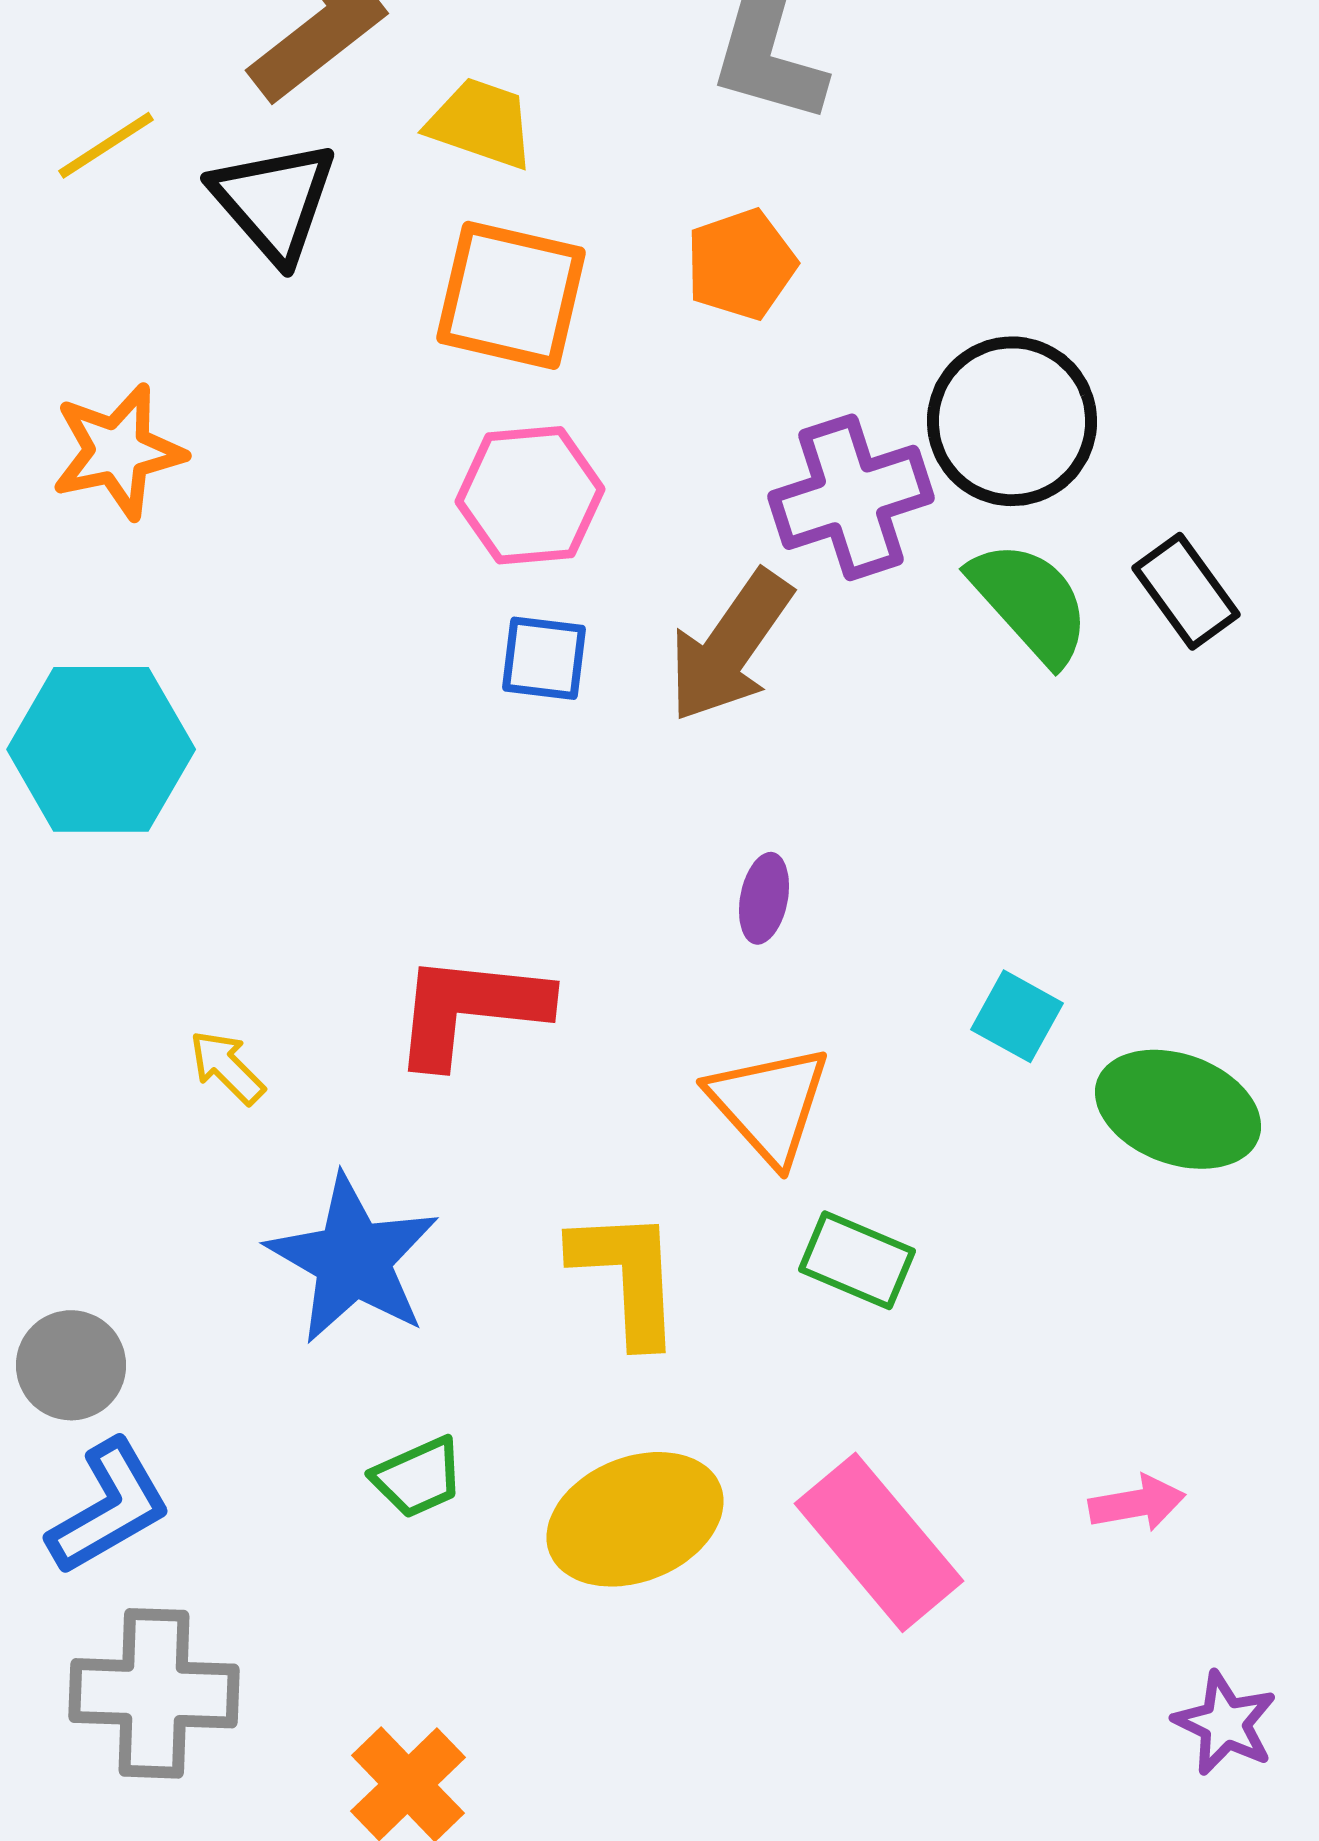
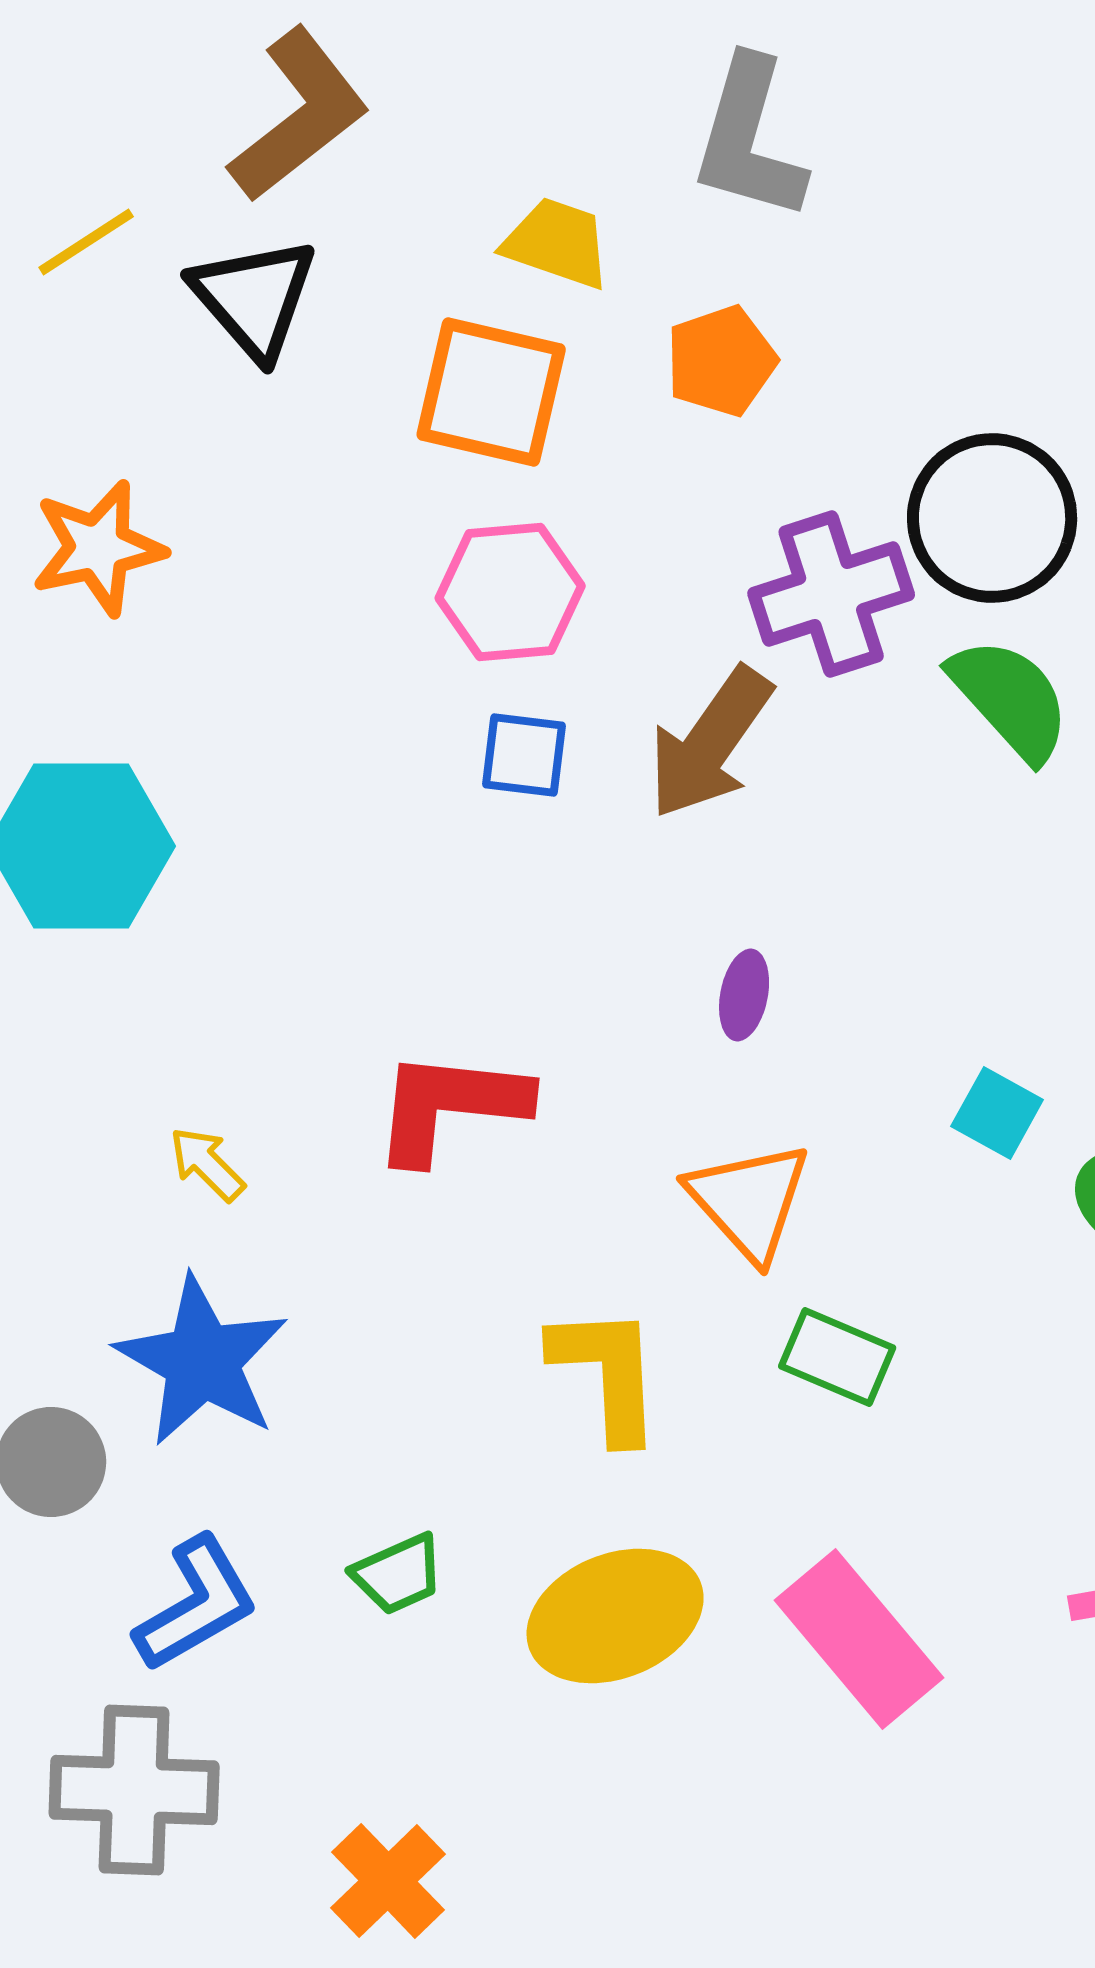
yellow trapezoid: (481, 123) -> (557, 243), moved
blue star: (353, 1259) -> (202, 1361), moved
blue L-shape: (109, 1507) -> (196, 1604), moved

